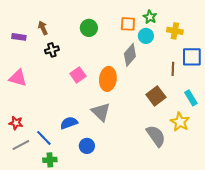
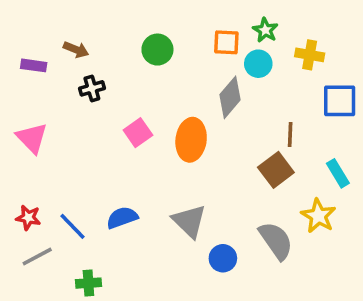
brown arrow: (43, 28) -> (76, 50), turned 136
brown line: (173, 69) -> (290, 134), moved
pink triangle: (18, 78) -> (32, 138), turned 30
gray triangle: (101, 112) -> (189, 221), moved
blue line: (44, 138) -> (73, 226), moved
blue circle: (87, 146) -> (223, 258), moved

